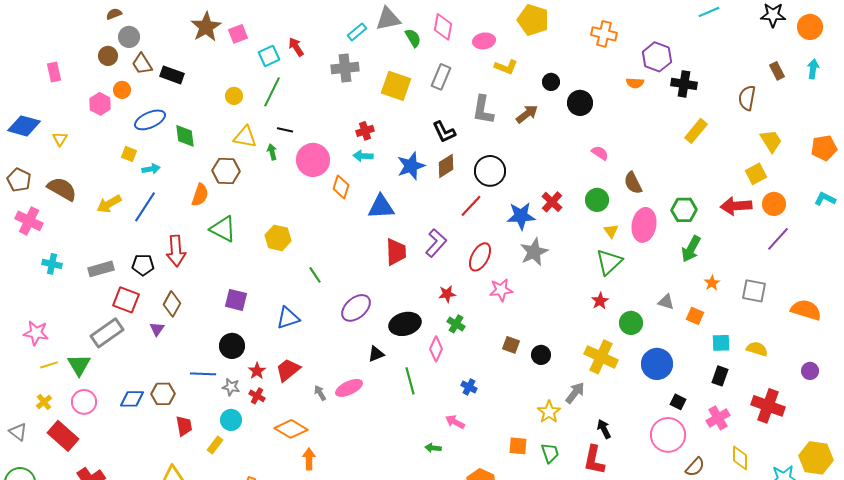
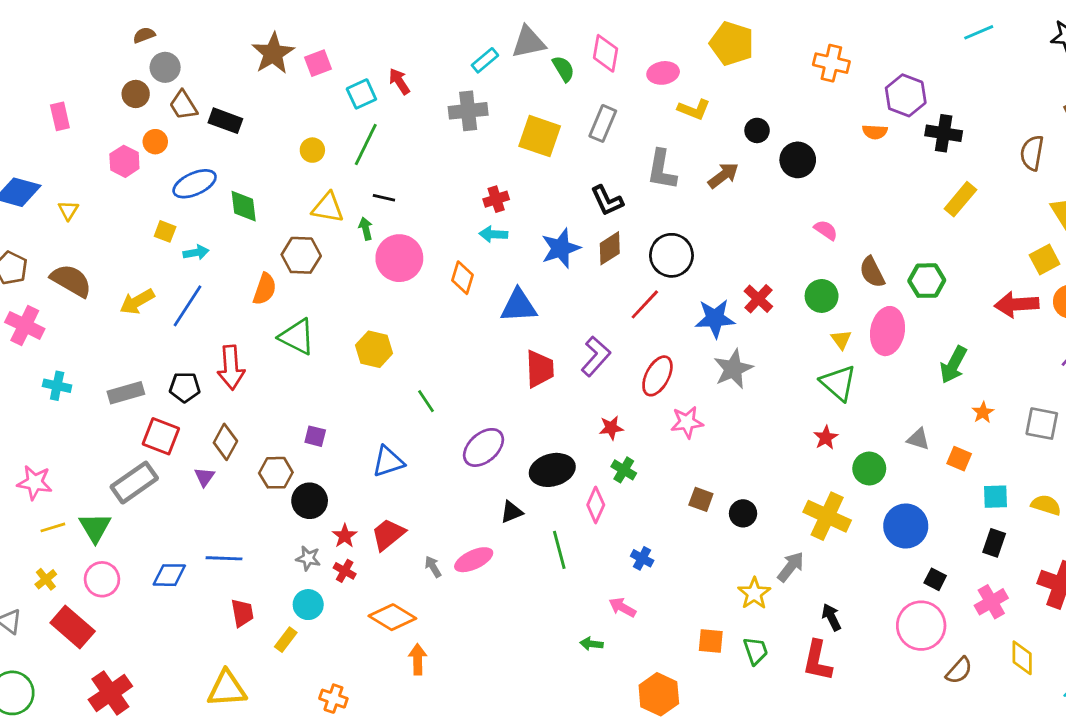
pink circle: (313, 160) -> (399, 258), moved
green hexagon: (684, 210) -> (927, 281), moved
green triangle: (609, 262) -> (838, 383), turned -36
purple square: (236, 300) -> (315, 436), size x0.7
blue line: (203, 374) -> (224, 558), moved
brown hexagon: (163, 394) -> (276, 473), moved

